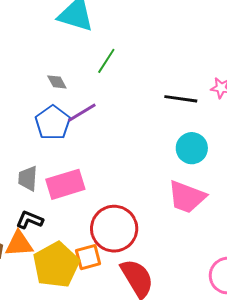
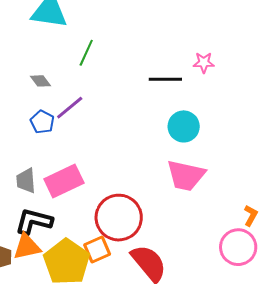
blue pentagon: (53, 123) -> (42, 122), size x0.7
black L-shape: (30, 220) -> (34, 221), size x1.4

